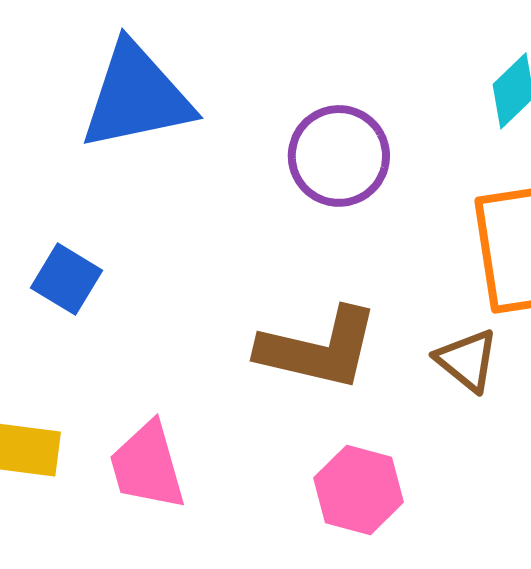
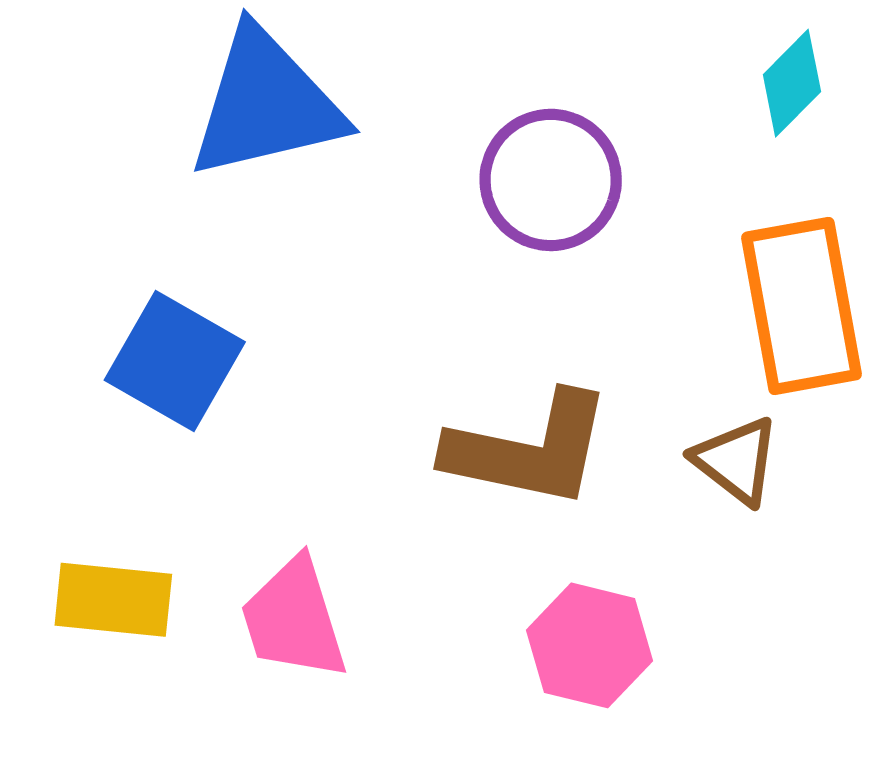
blue square: (67, 279) -> (175, 361), size x1.4

